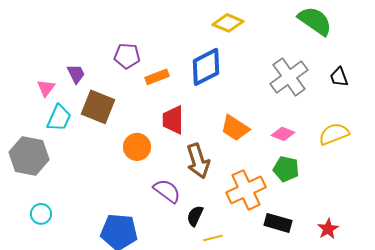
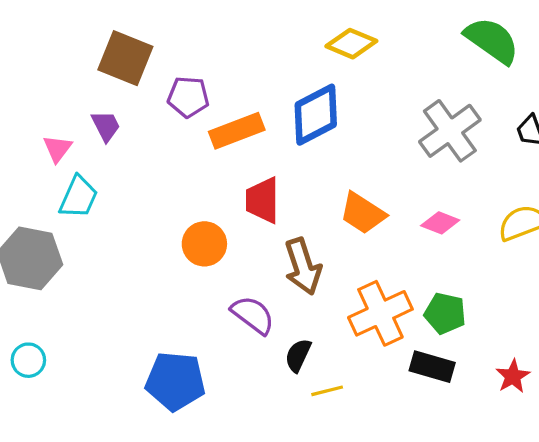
orange rectangle: (157, 77) -> (237, 131), size x1.4
brown square: (98, 107) -> (125, 58), moved
green pentagon: (286, 169) -> (445, 313), moved
cyan circle: (41, 214) -> (28, 360), moved

